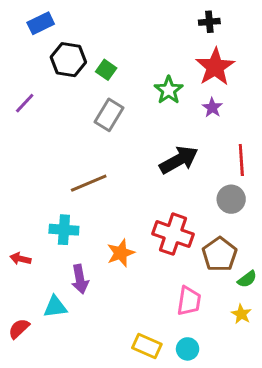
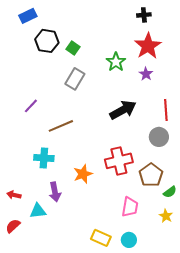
purple line: (25, 103) -> (31, 106), moved
red cross: (173, 234) -> (119, 161), turned -32
red arrow: (20, 259) -> (14, 195), moved

